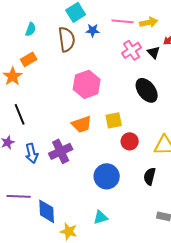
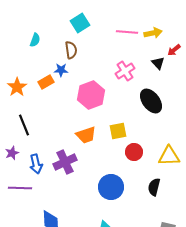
blue star: (93, 30) -> (61, 70), moved
brown semicircle: (67, 39) -> (71, 50), size x0.7
pink cross: (132, 50) -> (125, 71), moved
orange rectangle: (29, 59) -> (46, 82), moved
purple line: (19, 196) -> (20, 188), moved

